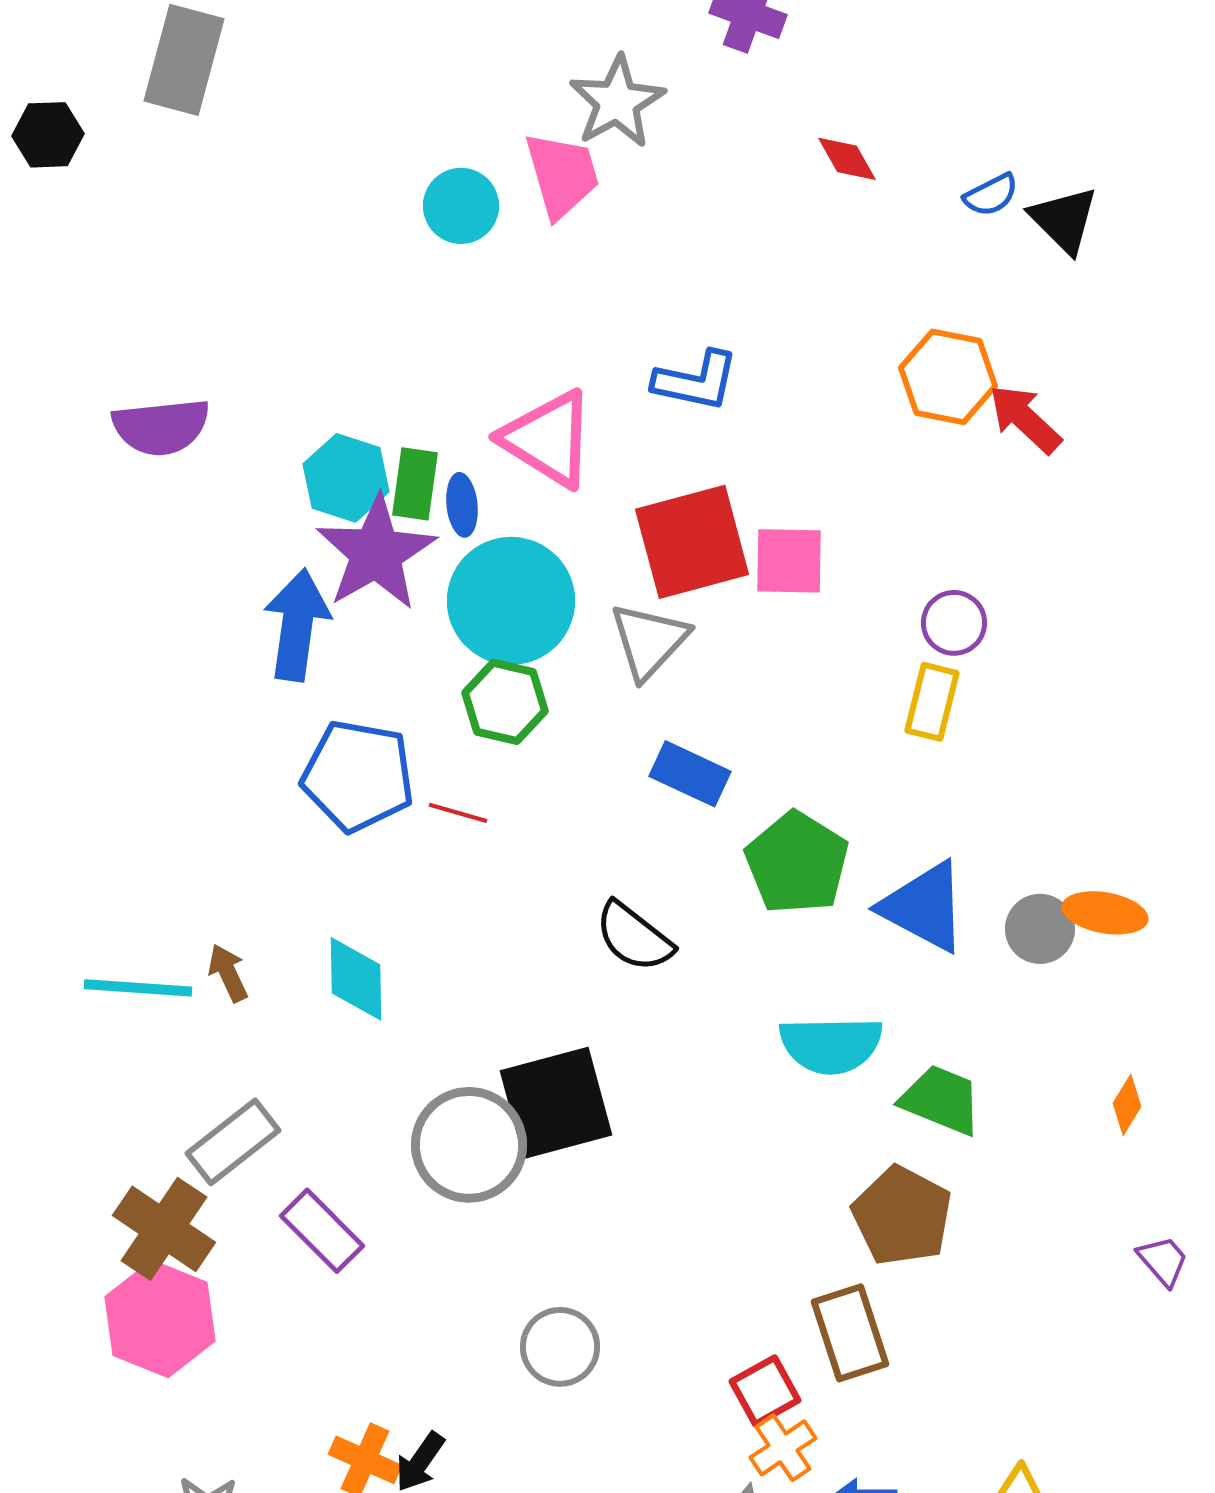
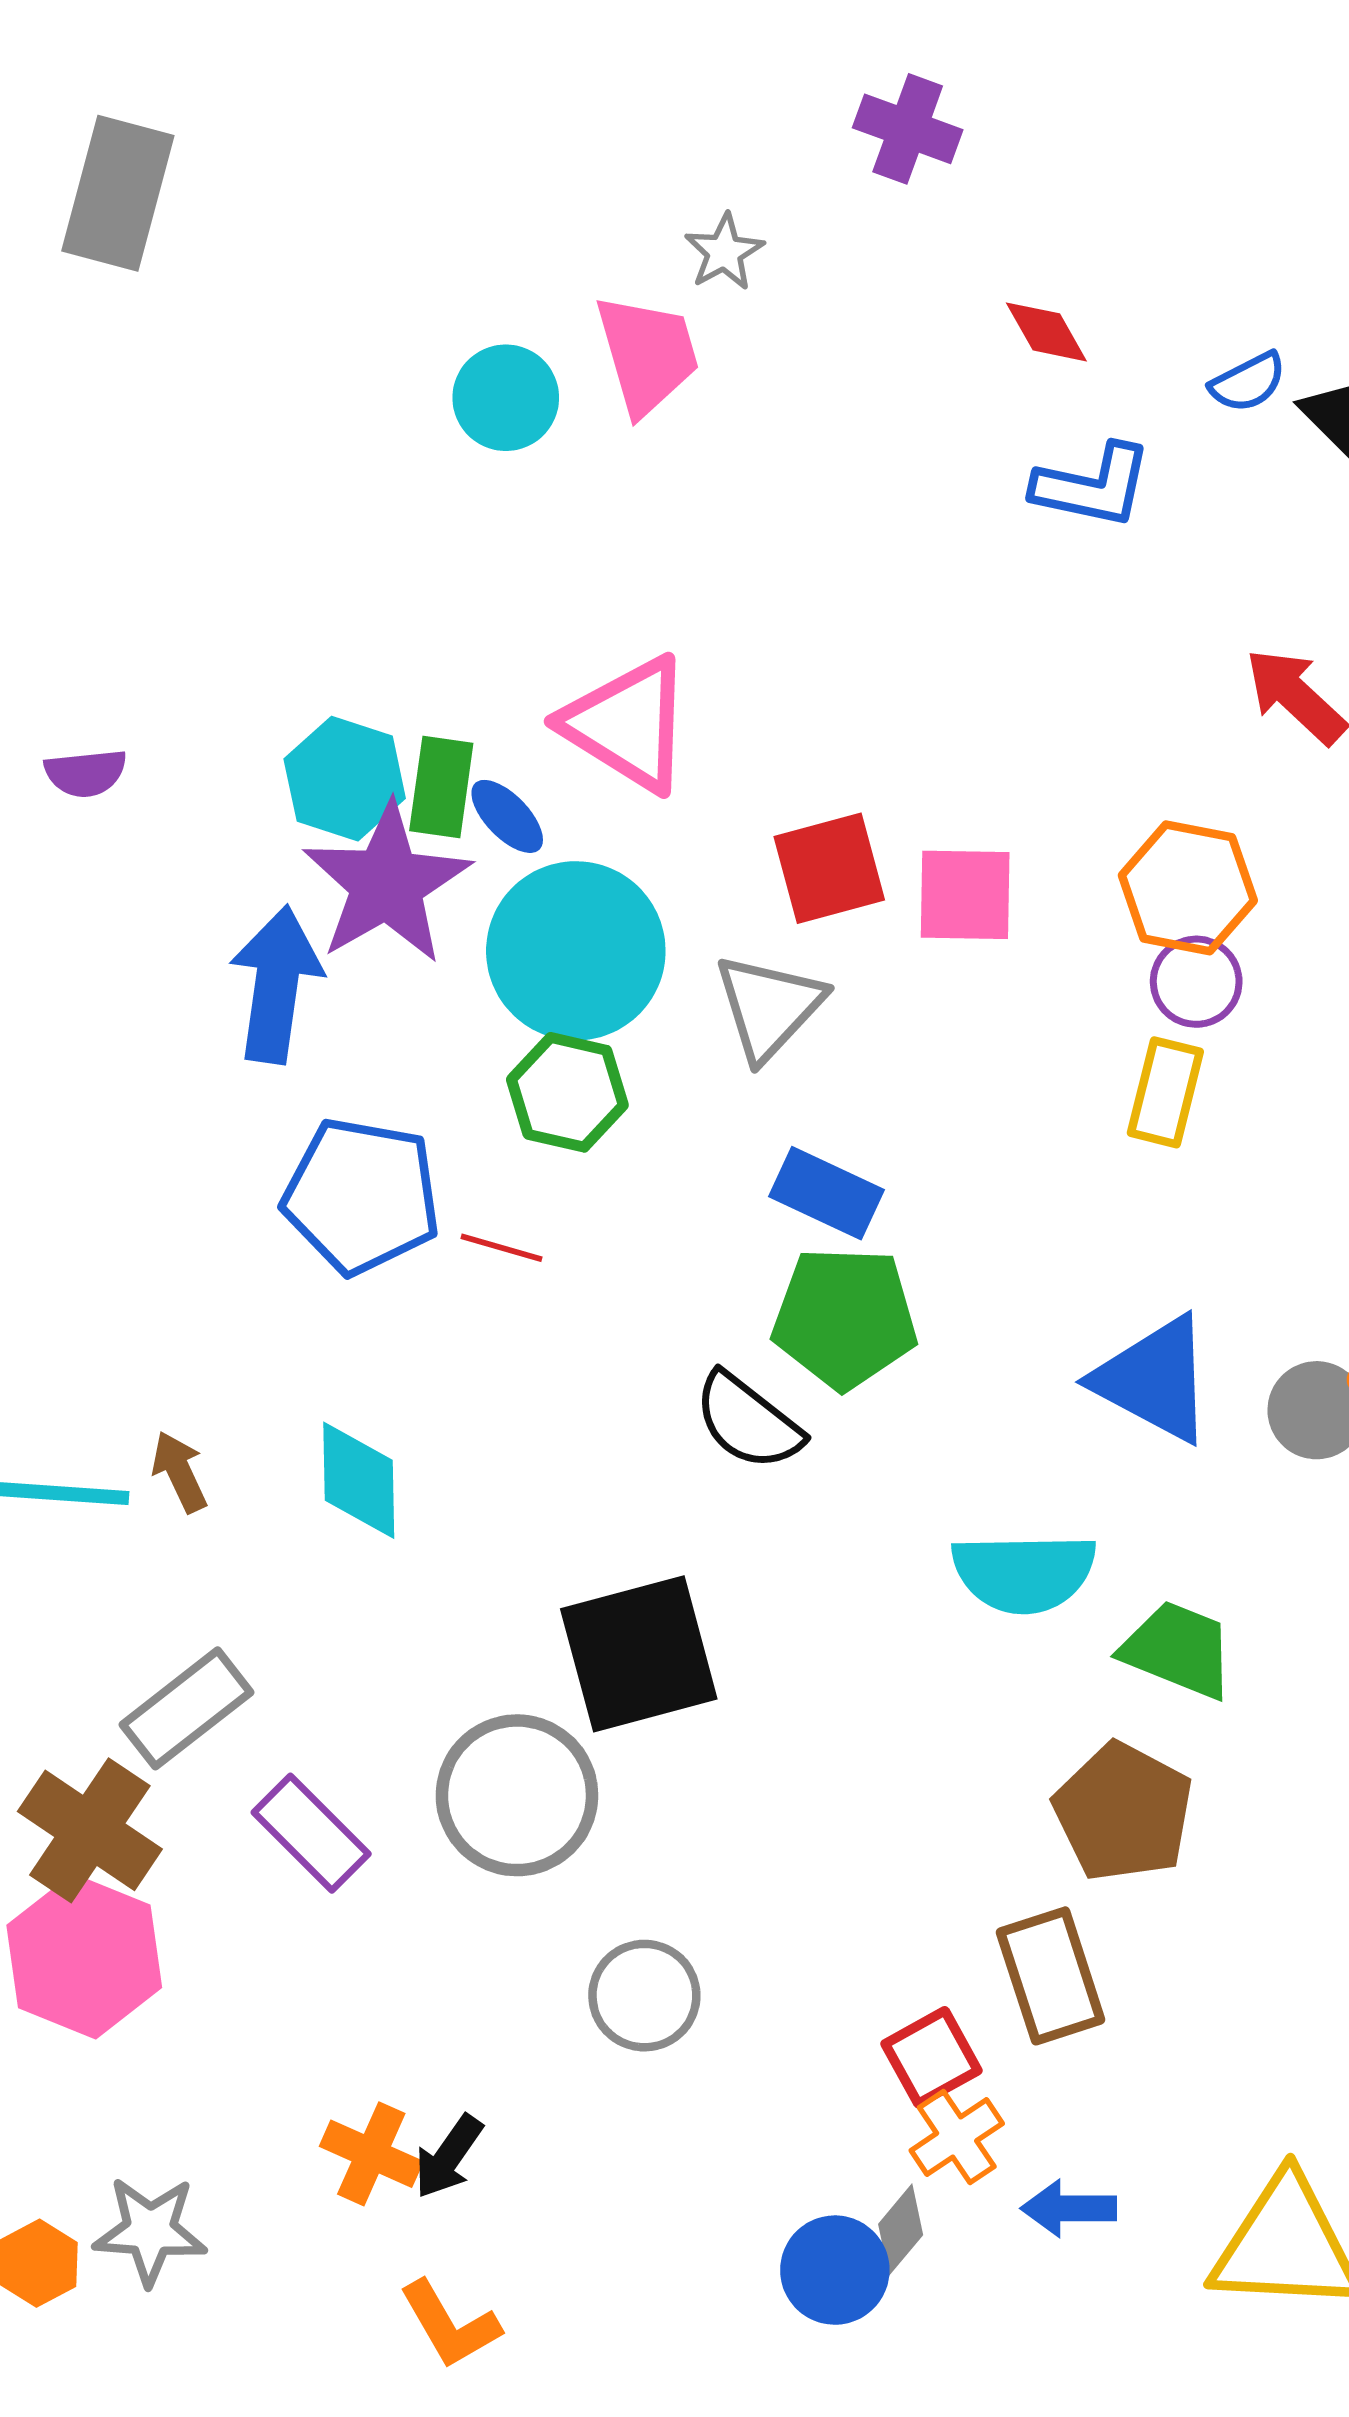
gray star: (617, 102) -> (724, 252), size x0.6
orange hexagon: (948, 377) -> (1188, 888), moved
blue L-shape: (696, 381) -> (1093, 486), moved
purple semicircle: (161, 427) -> (86, 773), moved, size x0.6
blue ellipse: (462, 505) -> (507, 816), turned -38
red square: (692, 542) -> (829, 868), size x0.7
green pentagon: (797, 863) -> (845, 1318), moved, turned -30
gray circle: (469, 1145) -> (517, 1795), moved

